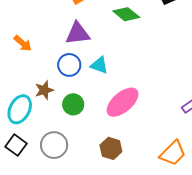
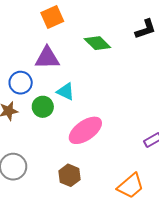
blue circle: (69, 65) -> (21, 83), moved
green circle: (73, 104) -> (43, 107), moved

